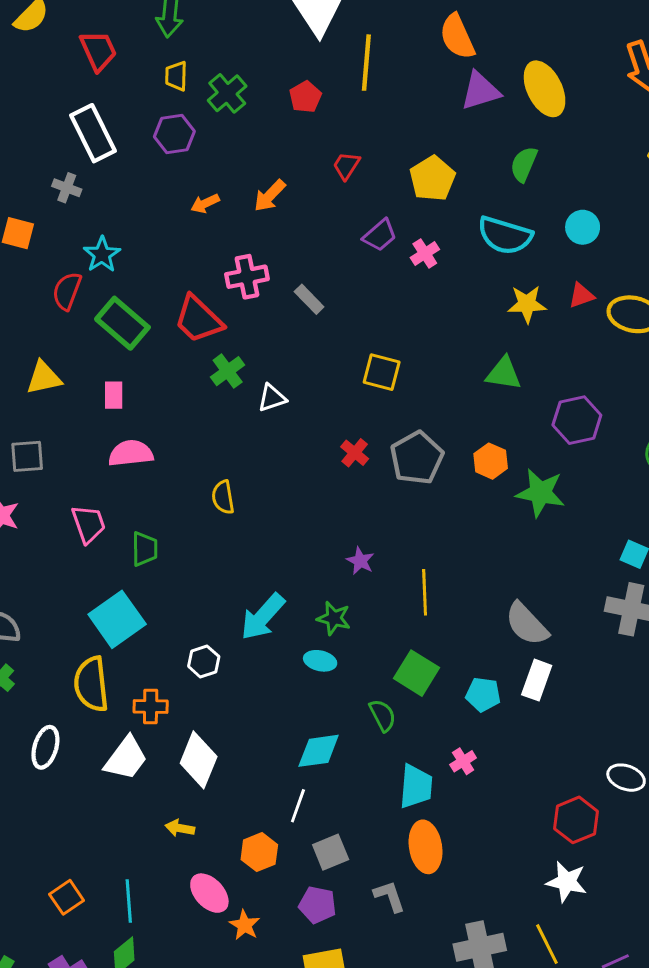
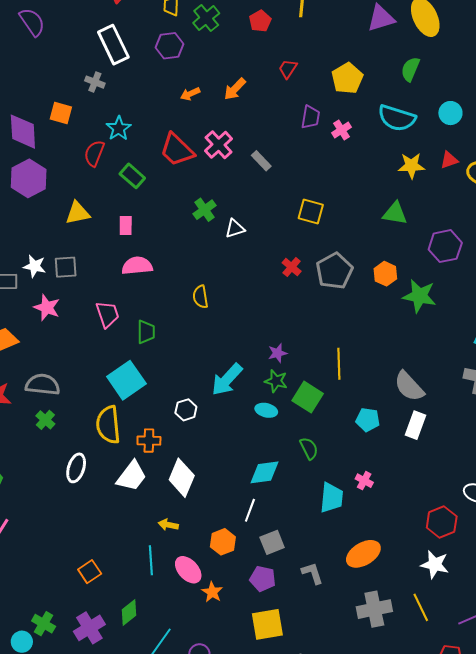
purple trapezoid: (380, 235) -> (311, 117), turned -40
pink cross: (247, 277) -> (219, 145), turned -32
red trapezoid: (198, 319) -> (177, 150), moved
green rectangle: (122, 323) -> (132, 176), size x0.7
purple star: (360, 561) -> (278, 353), moved, turned 30
green square: (417, 673) -> (308, 397), moved
cyan pentagon: (483, 695) -> (368, 420), moved
pink cross: (463, 761) -> (364, 481), turned -30
orange ellipse: (426, 847) -> (363, 554), moved, turned 68
cyan line: (129, 901) -> (151, 560), moved

